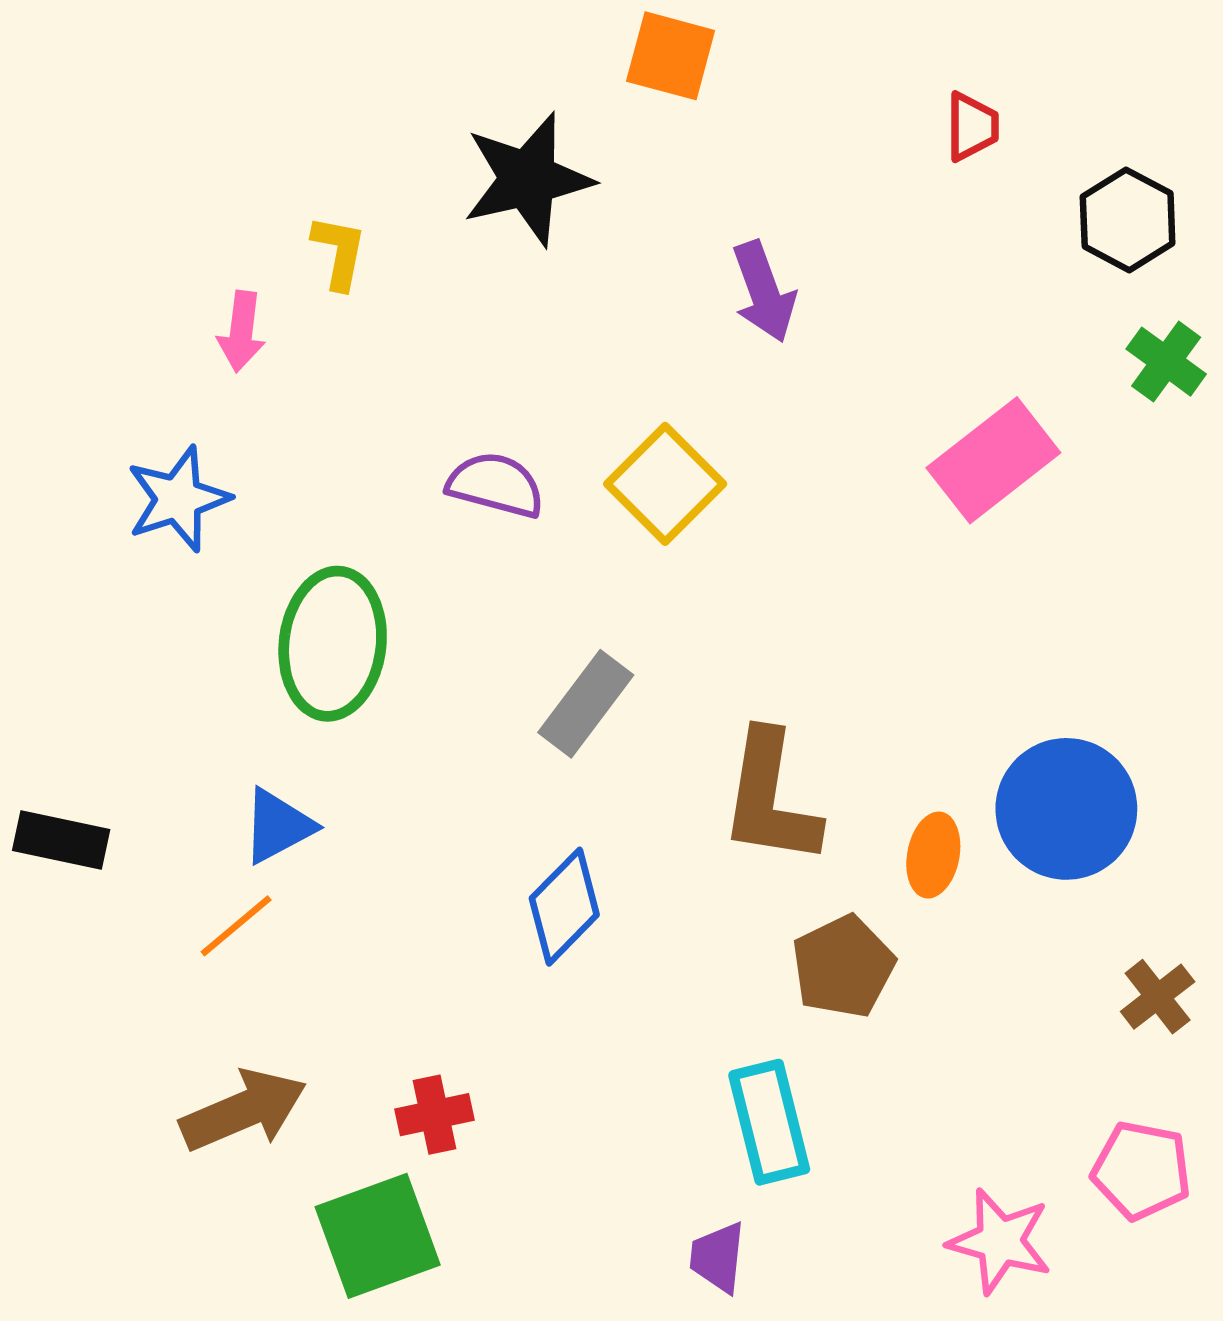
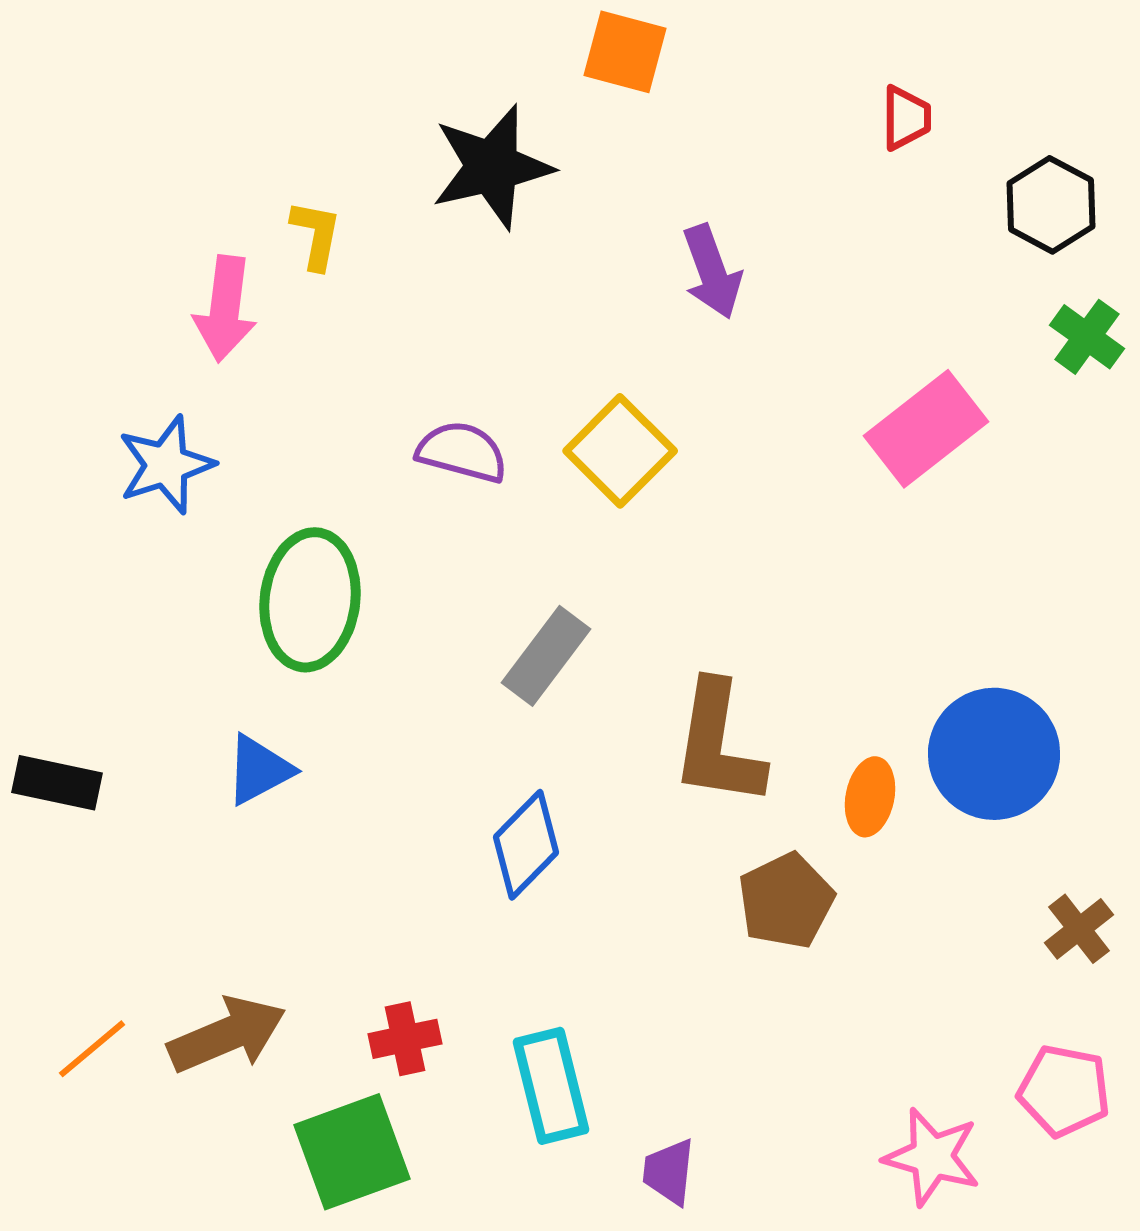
pink arrow: (241, 331) -> (225, 309), size x1.4
orange line: (236, 926) -> (92, 1049), moved
cyan rectangle: (769, 1122) -> (551, 1086), moved

